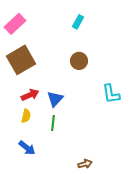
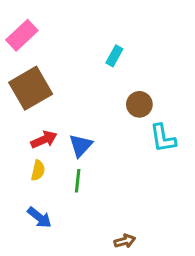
cyan rectangle: (78, 22) -> (114, 56), moved
brown circle: (79, 61) -> (139, 104), moved

